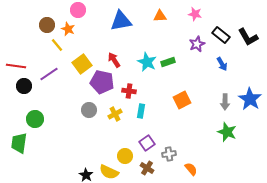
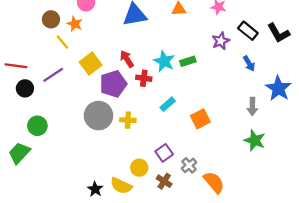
purple pentagon: (102, 82) -> (113, 84), turned -30
red cross: (129, 91) -> (144, 78), moved
blue star: (250, 99) -> (278, 88), moved
orange square: (182, 100) -> (200, 119), moved
gray circle: (89, 110) -> (99, 116), size x1.6
cyan rectangle: (141, 111) -> (168, 104), moved, turned 40
yellow cross: (115, 114) -> (128, 120), turned 32
green trapezoid: (19, 143) -> (19, 153), turned 35
gray cross: (169, 154) -> (189, 165), turned -32
orange semicircle: (191, 169) -> (214, 182), size x1.5

